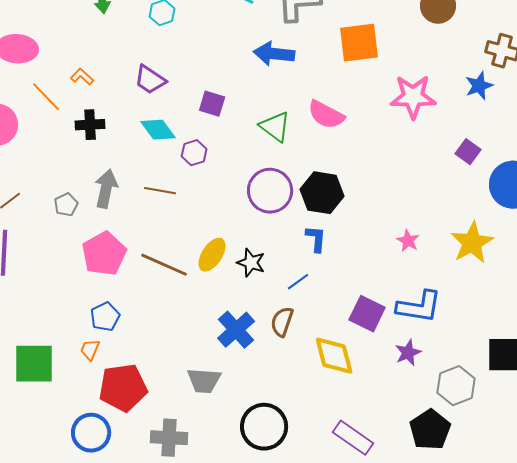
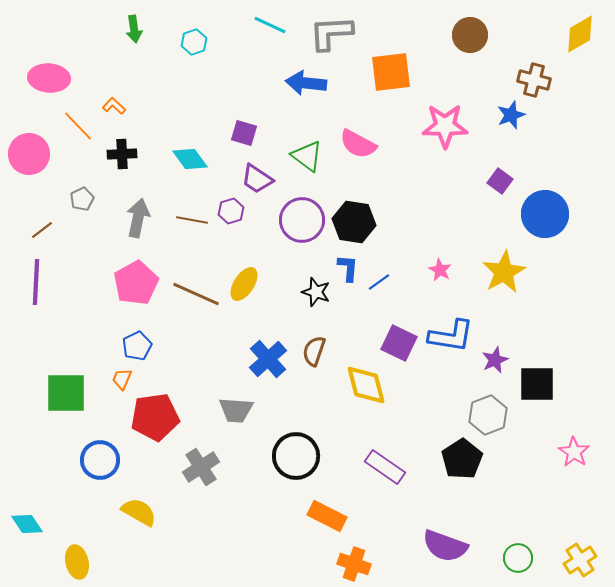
purple trapezoid: (150, 80) -> (257, 179), moved
purple hexagon: (194, 153) -> (231, 211), moved
gray pentagon: (66, 205) -> (82, 199), moved
black star: (251, 263) -> (316, 292), moved
blue line: (298, 282) -> (379, 282), moved
purple star: (408, 353) -> (495, 360), moved
blue circle: (91, 433) -> (100, 460), moved
gray cross: (169, 438) -> (201, 467), turned -36

